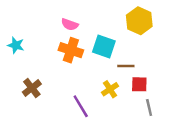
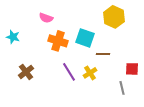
pink semicircle: (70, 24) -> (46, 18), moved
red square: (139, 84) -> (132, 69), moved
purple line: (81, 106) -> (69, 72), moved

